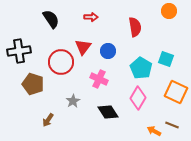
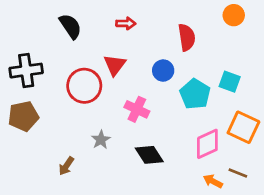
blue circle: (108, 51) -> (163, 71), moved
brown pentagon: (33, 84) -> (23, 116), moved, turned -30
pink diamond: (138, 98) -> (207, 144), moved, turned 35

